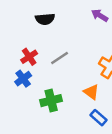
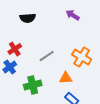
gray line: (60, 58) -> (47, 56), moved
orange triangle: (91, 92) -> (66, 78), turned -40

